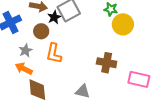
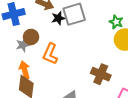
brown circle: (41, 31) -> (31, 37), moved
orange arrow: (24, 69) -> (24, 70), moved, turned 36

